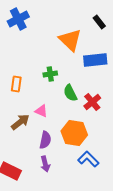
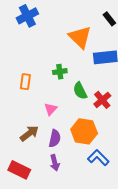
pink triangle: (41, 111) -> (51, 109), turned 48
brown arrow: (20, 122) -> (29, 133), moved

